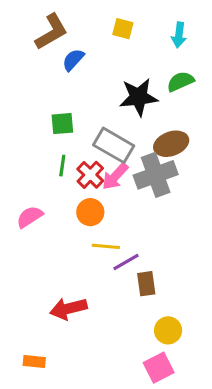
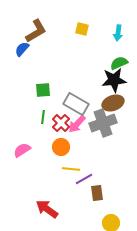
blue semicircle: (73, 60) -> (22, 49), moved
black star: (138, 97) -> (114, 80), moved
red arrow: (69, 309) -> (47, 209), turned 50

